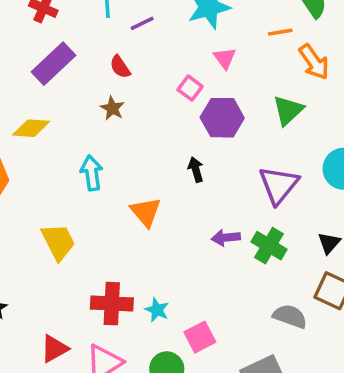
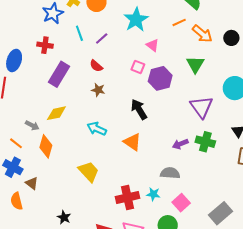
black arrow: (196, 170) -> (139, 109), moved, size x1.5
cyan arrow: (92, 173) -> (97, 129), turned -42
gray semicircle: (290, 316) -> (170, 173), moved

